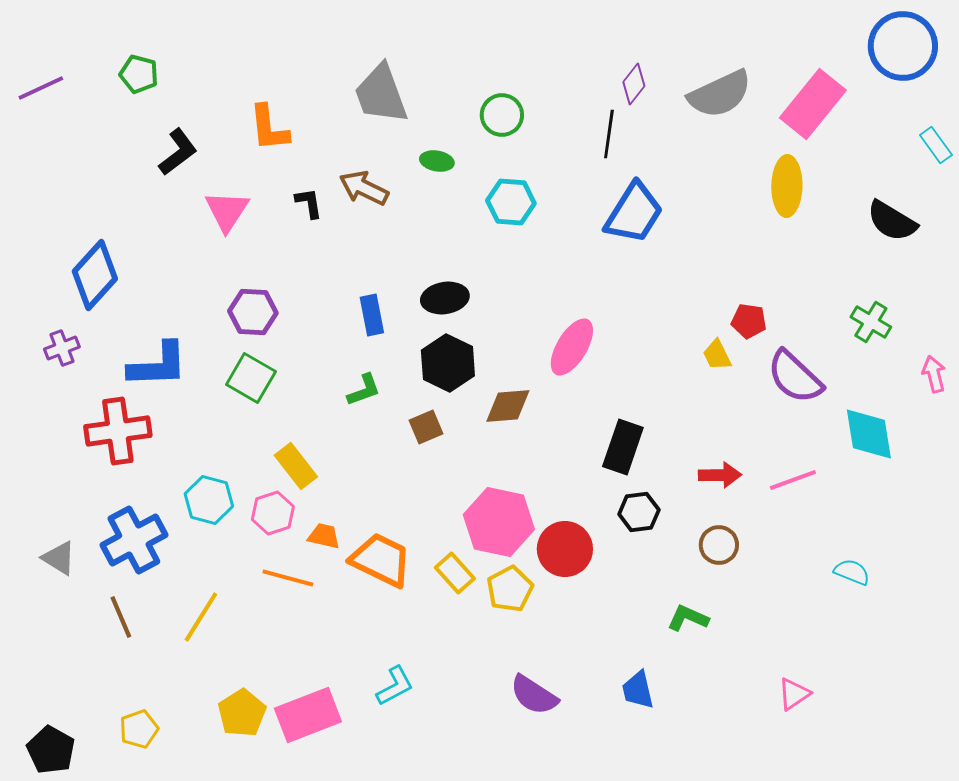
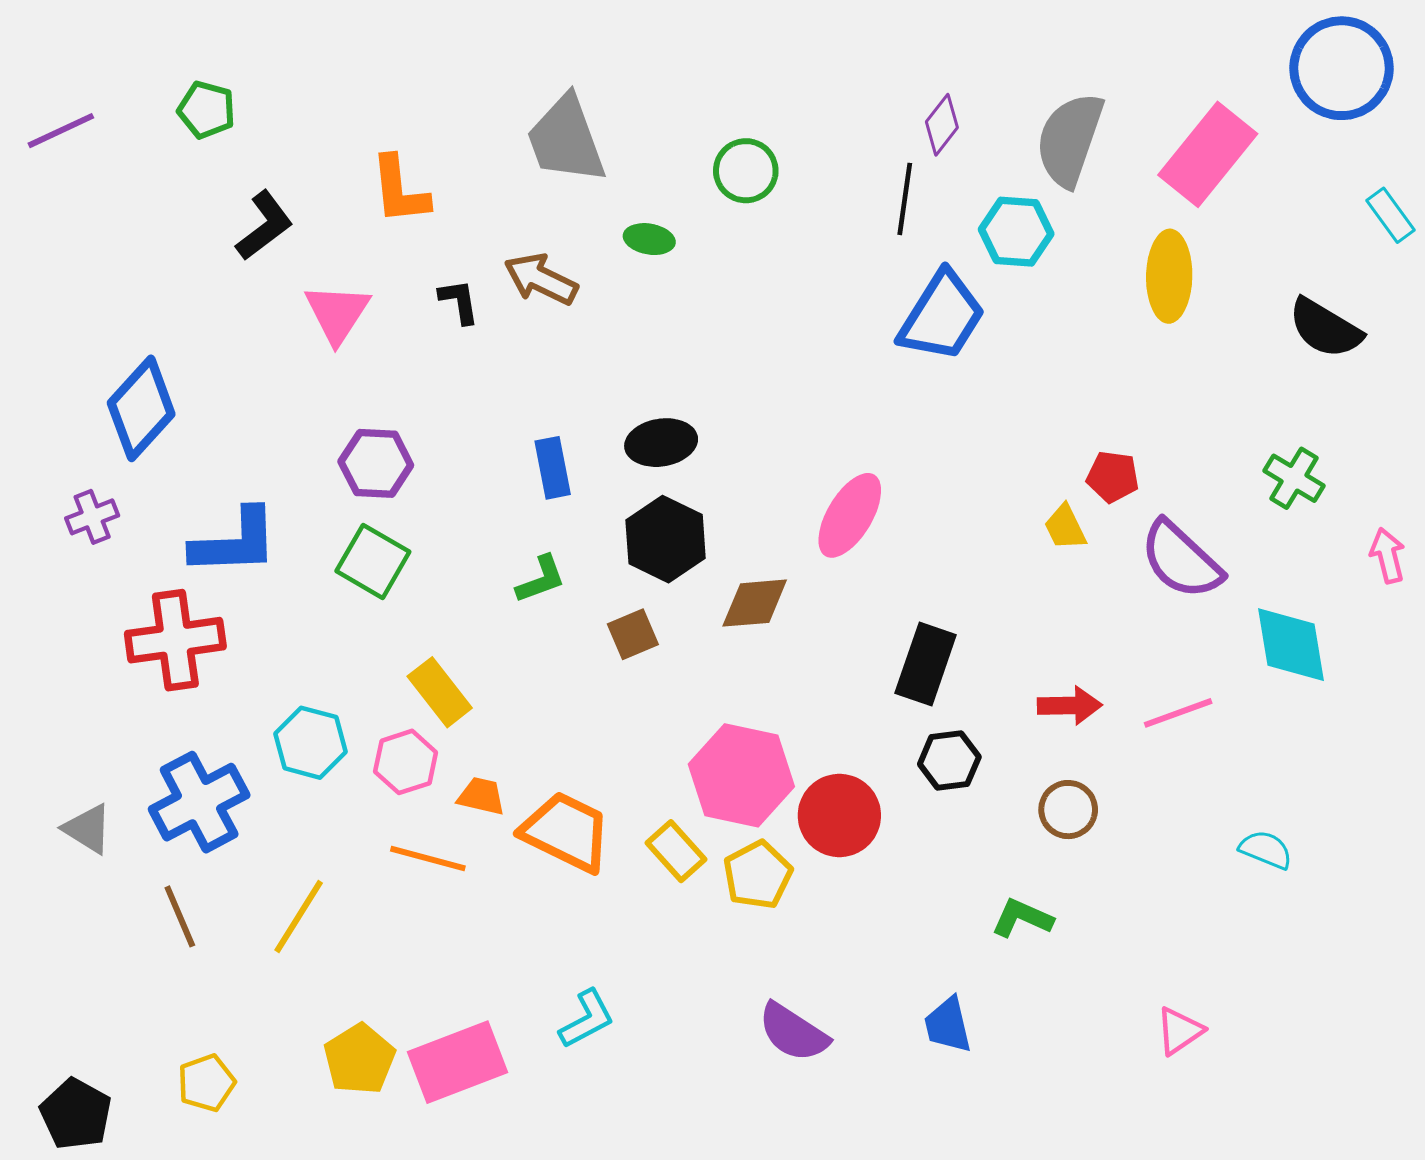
gray semicircle: (720, 94) -> (1070, 140), turned 134
cyan hexagon: (511, 202) -> (1016, 232), moved

